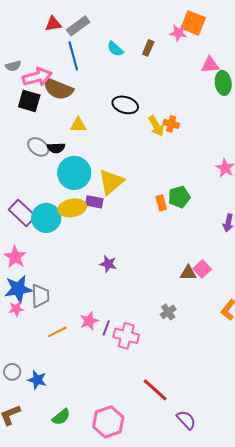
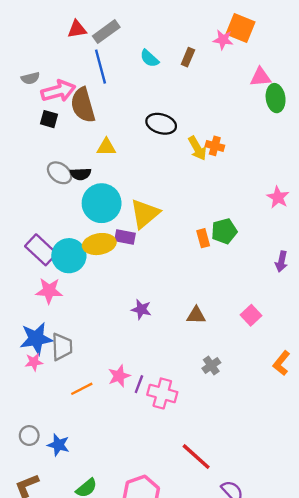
brown semicircle: (58, 89) -> (83, 105), turned 52
black square: (29, 101) -> (49, 119), size x0.7
pink star: (15, 257) -> (49, 291), moved, turned -30
brown triangle: (188, 273) -> (196, 315), moved

